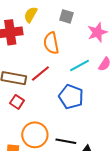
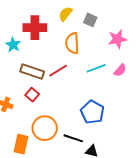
yellow semicircle: (31, 15) -> (65, 14), moved
blue pentagon: (71, 97) -> (92, 112), moved

